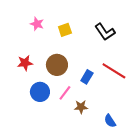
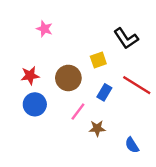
yellow square: (65, 30) -> (98, 60), moved
blue circle: (40, 92) -> (35, 104), moved

